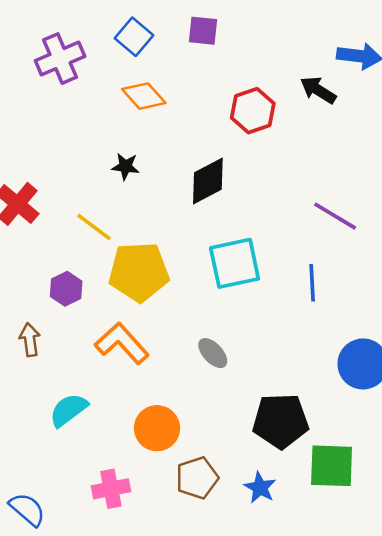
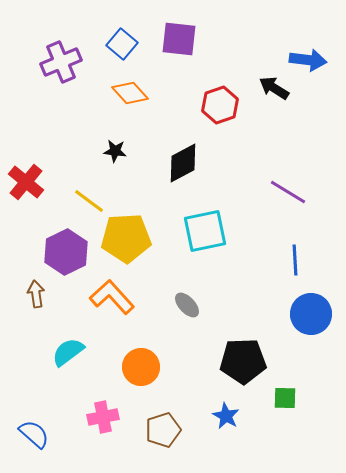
purple square: (203, 31) -> (179, 39), size x1.4
blue line: (312, 283) -> (295, 260), moved
purple hexagon: (66, 289) -> (66, 252), size x1.6
green square: (332, 466) -> (285, 398), size x0.6
brown pentagon: (197, 478) -> (163, 430), moved

